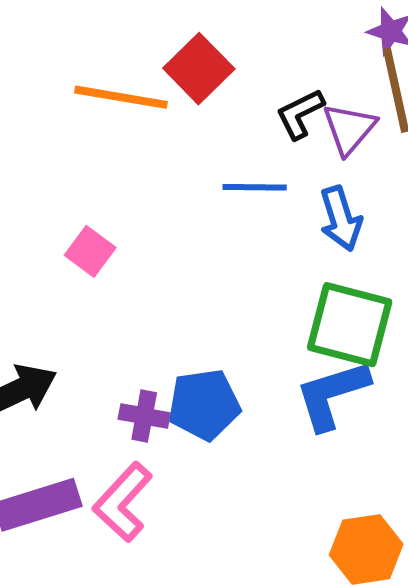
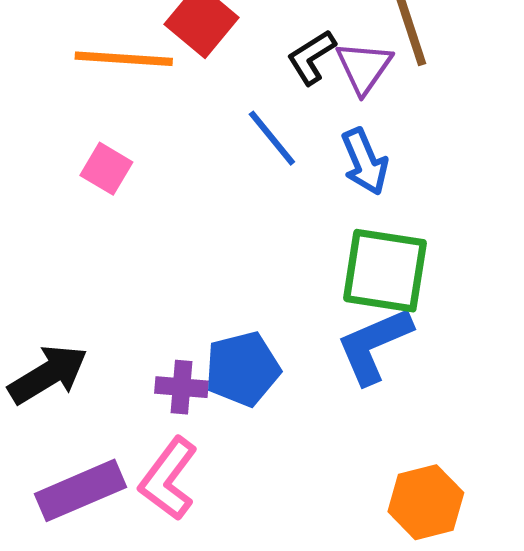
blue line: (255, 187) -> (272, 138), turned 56
pink square: (90, 251) -> (106, 169), moved

